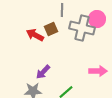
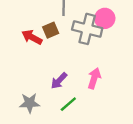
pink arrow: (98, 71) -> (94, 78), moved, turned -72
purple arrow: (43, 72) -> (59, 81), moved

